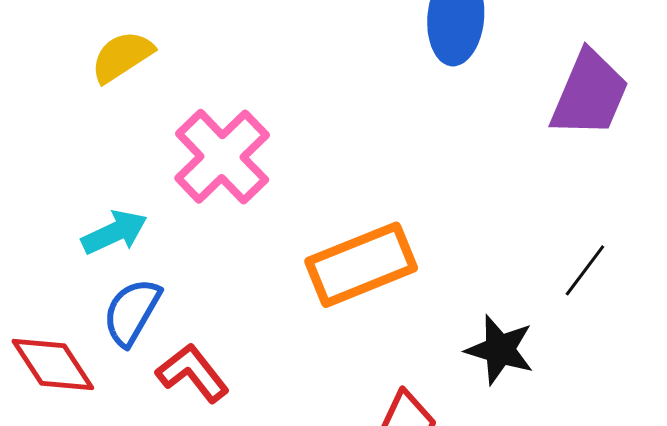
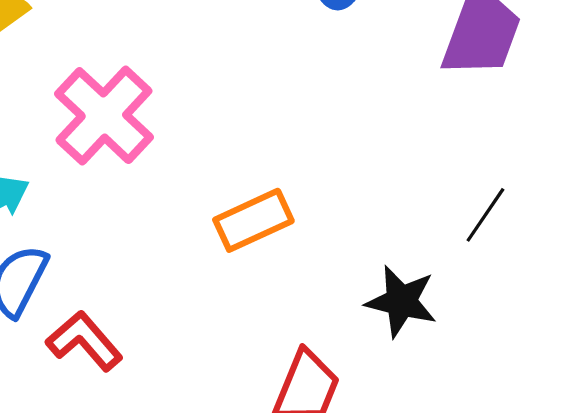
orange rectangle: (361, 265) -> (253, 220), size x0.7

